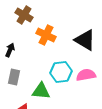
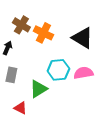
brown cross: (24, 15) -> (21, 25), moved
green triangle: (41, 91) -> (38, 89), turned -36

